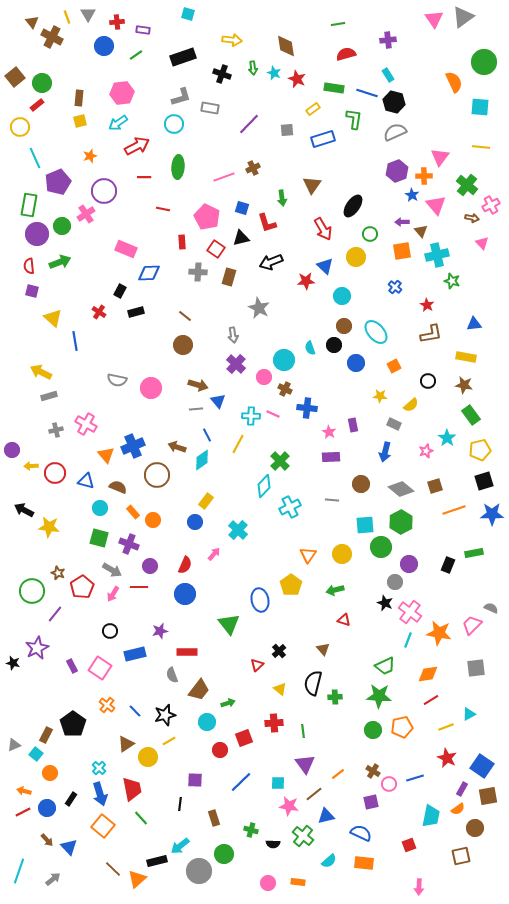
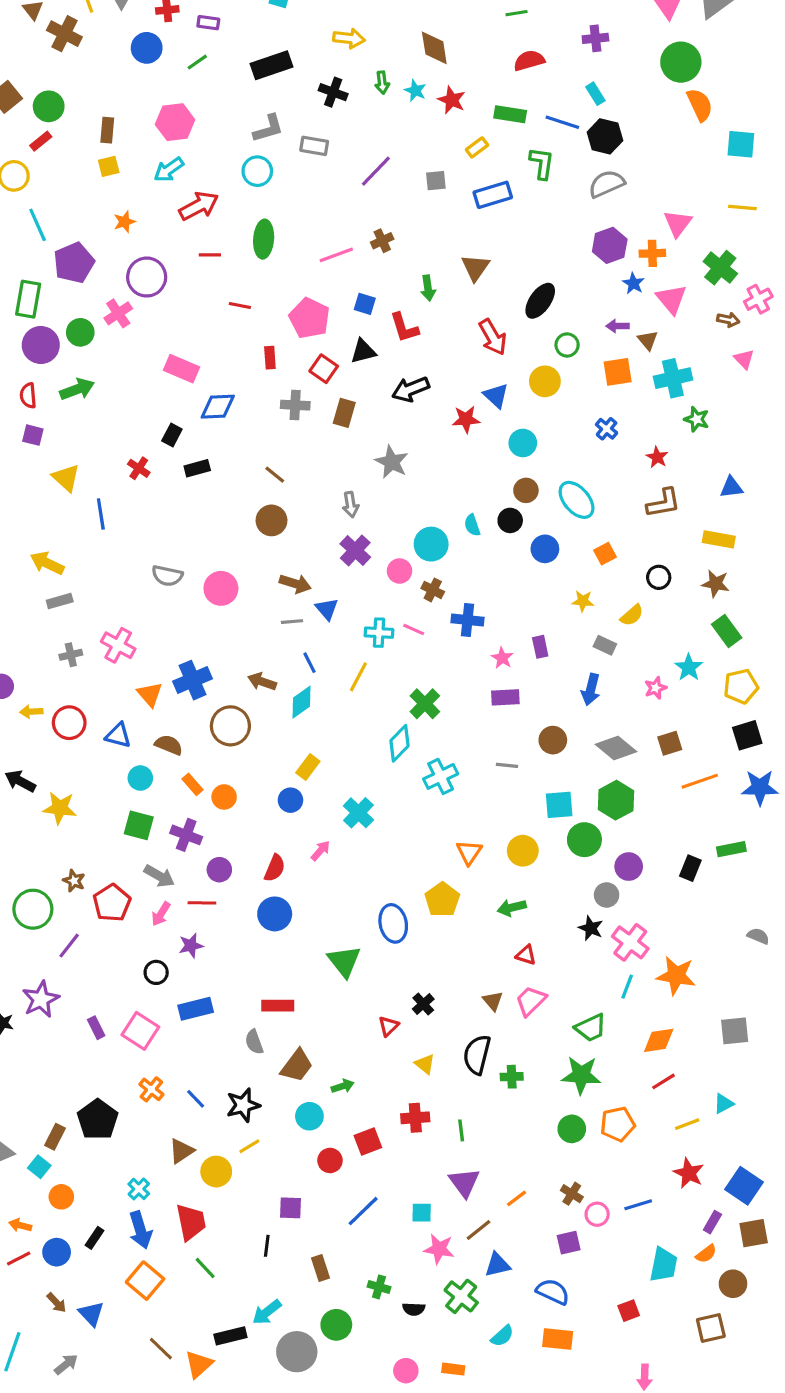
green circle: (484, 62) -> (681, 62), moved
pink trapezoid: (472, 625) -> (531, 1001), moved
purple star: (160, 631) -> (191, 946), moved

